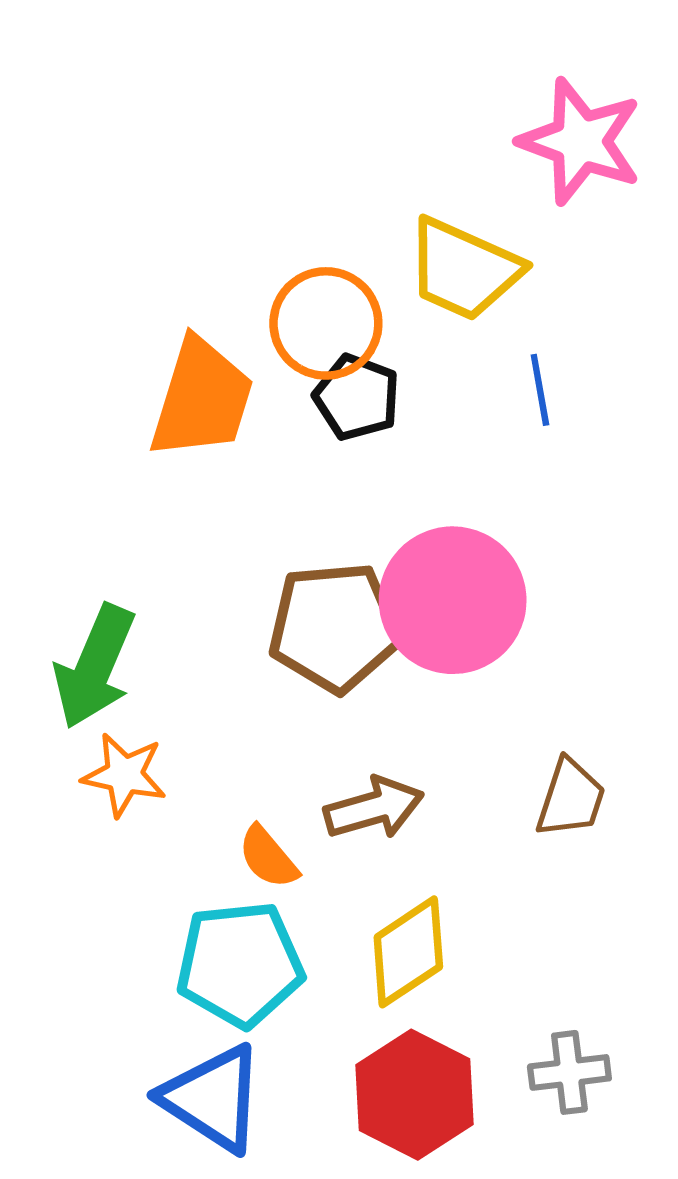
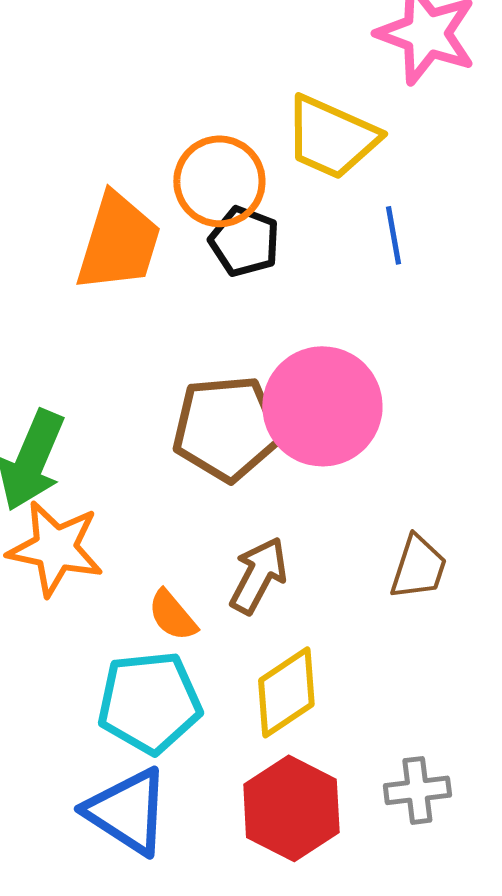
orange star: (124, 775) -> (55, 548), size x1.4
brown arrow: (374, 808) -> (258, 575), turned -46

